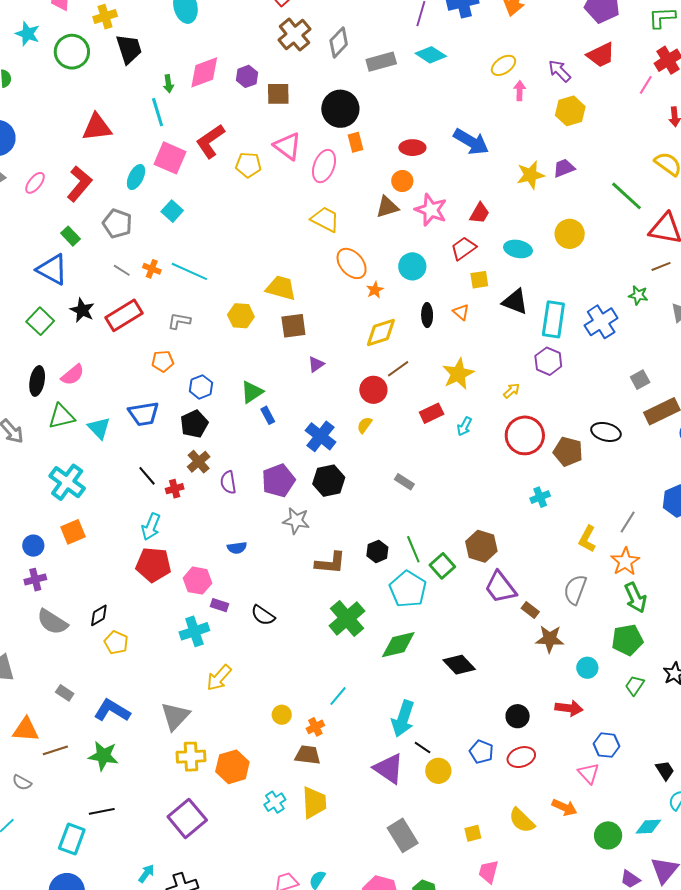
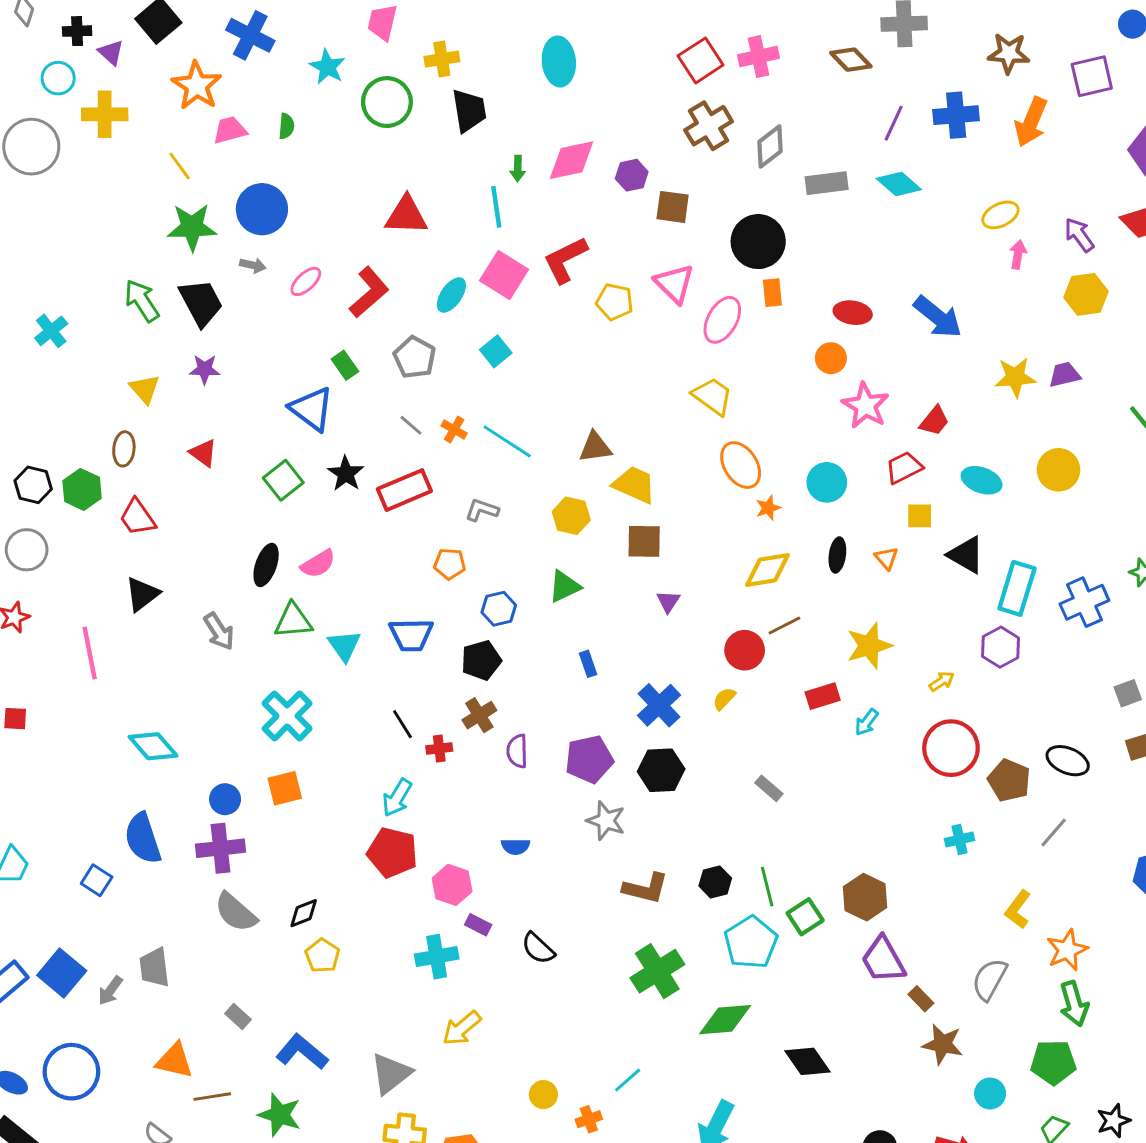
brown triangle: (387, 207) -> (595, 447), moved
purple triangle: (316, 364) -> (668, 601), turned -30
green triangle: (252, 392) -> (565, 586), moved
gray line: (628, 522) -> (1054, 832), moved
purple cross: (35, 580) -> (221, 848), size x1.5

